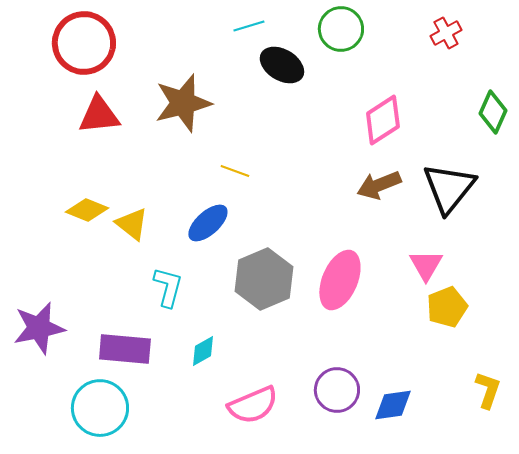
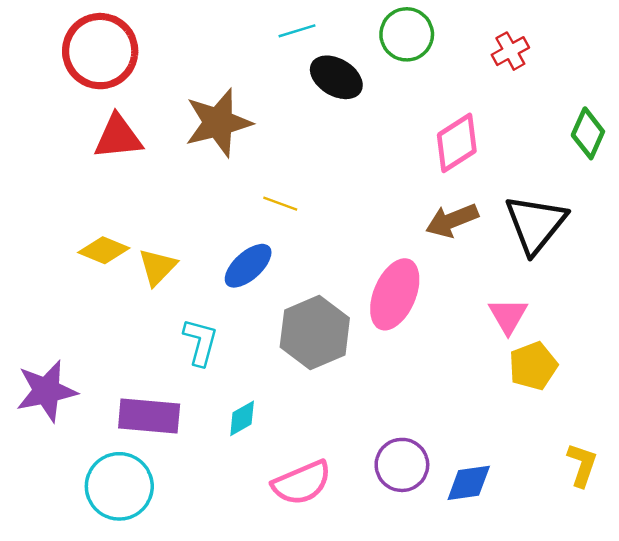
red cross: (446, 33) -> (510, 51), moved
yellow triangle: (132, 224) -> (157, 267), turned 36
pink ellipse: (340, 280) -> (395, 294), moved

